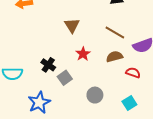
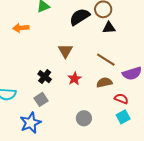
black cross: (48, 65) -> (45, 77), moved
gray square: (65, 78) -> (41, 99), moved
cyan square: (129, 103) -> (123, 117), moved

